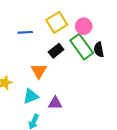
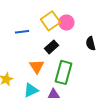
pink circle: (84, 26) -> (66, 22), moved
green rectangle: (82, 47) -> (64, 72), moved, turned 55

